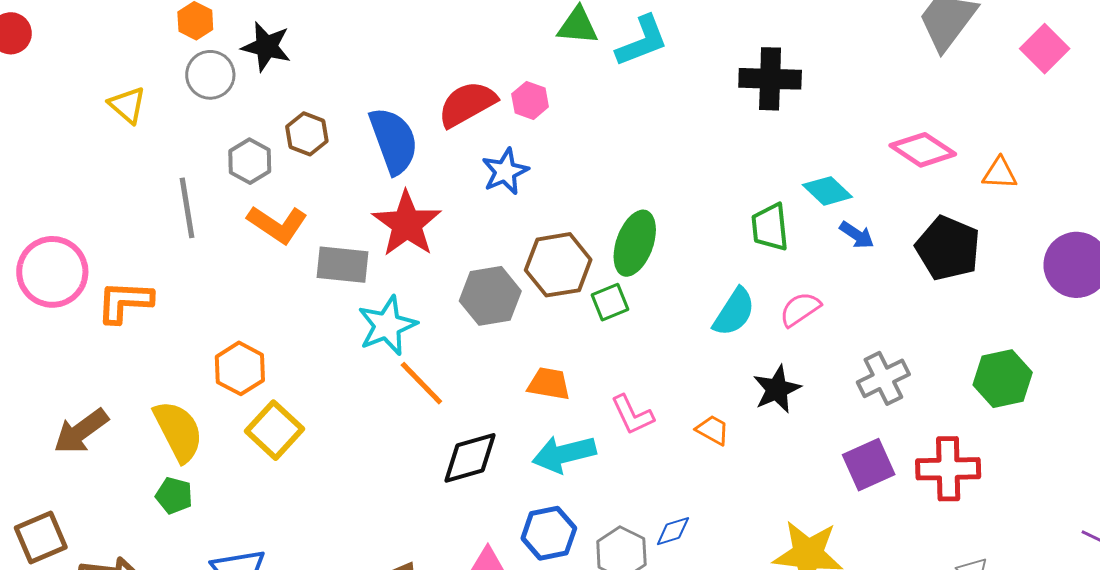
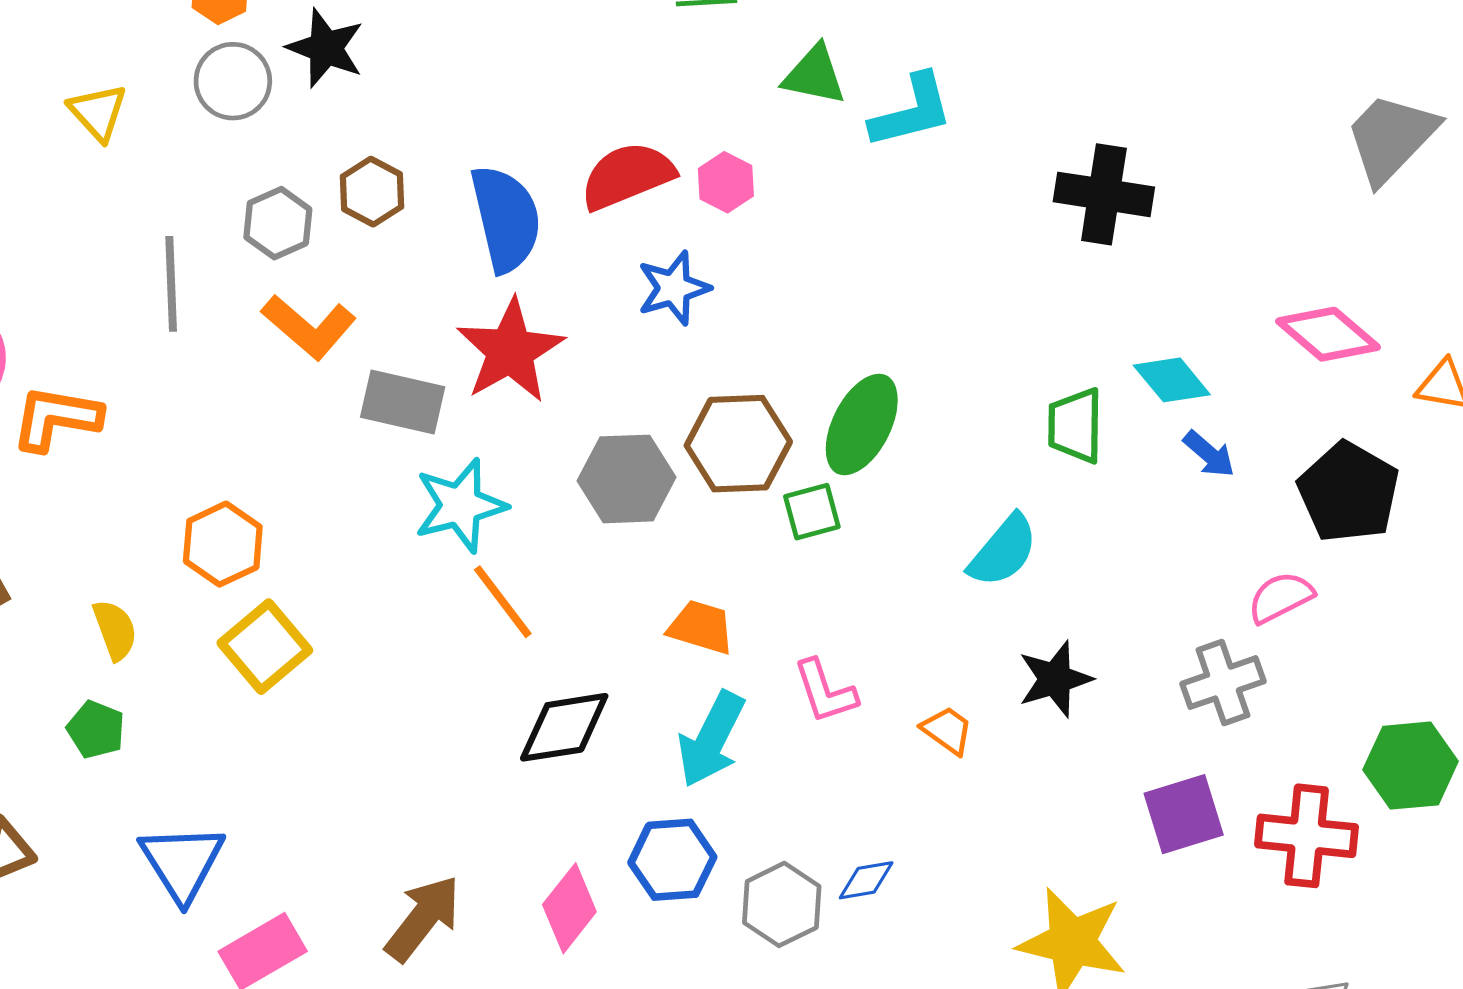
pink semicircle: (800, 309) -> (1281, 597), moved
green hexagon: (1003, 379) -> (1411, 766), moved
yellow semicircle: (178, 431) -> (115, 630), size x0.6
cyan arrow: (564, 454) -> (711, 739), turned -56

